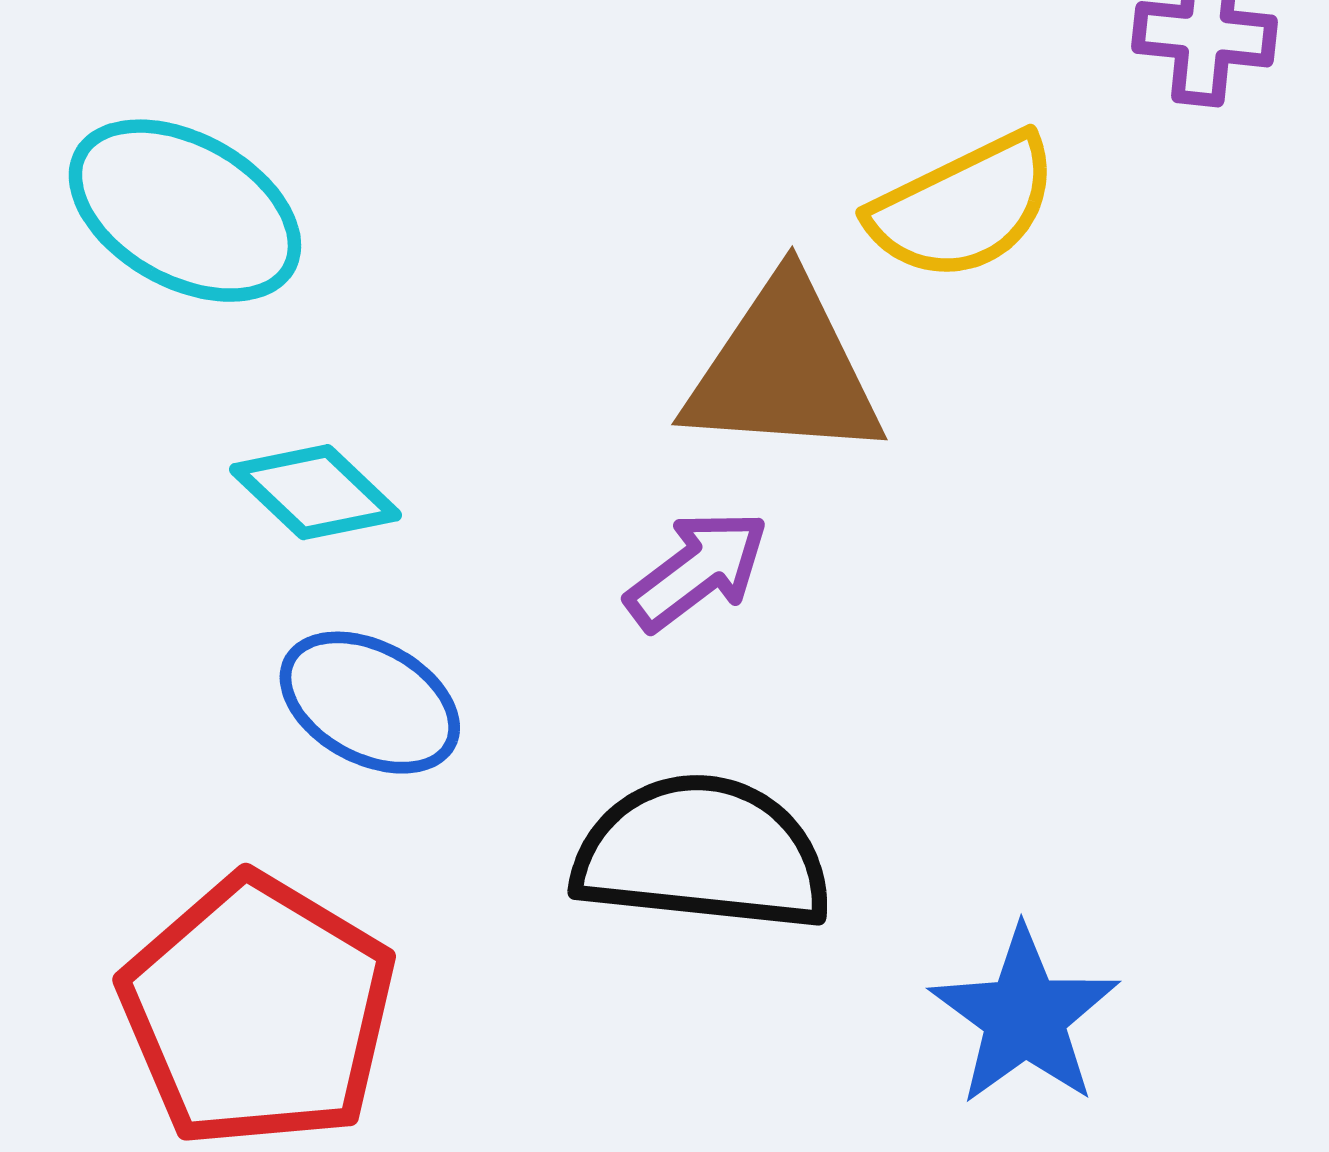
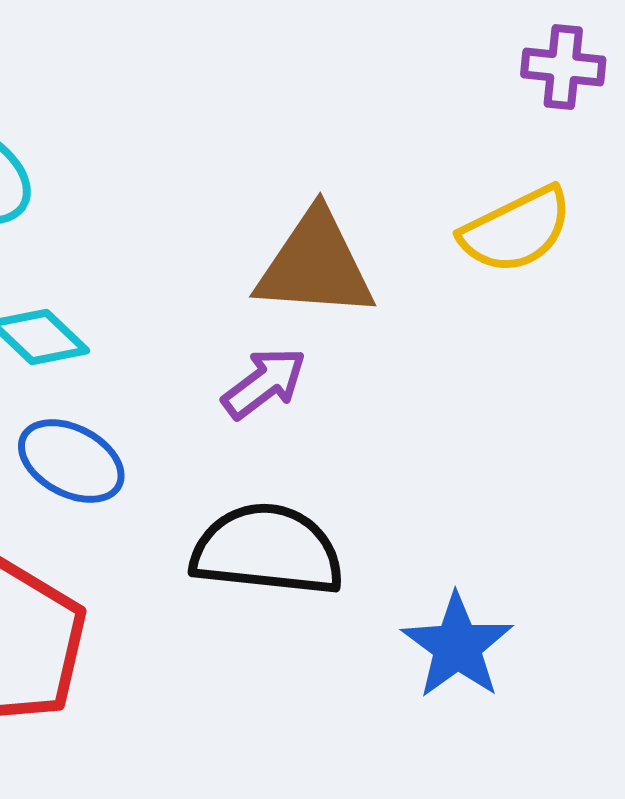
yellow semicircle: (964, 207) -> (516, 230), moved

